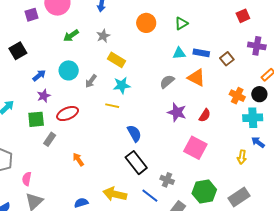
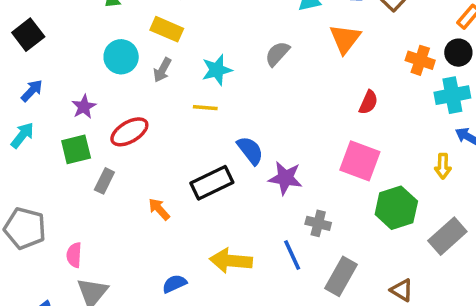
yellow rectangle: (116, 60) -> (167, 29), moved
blue arrow: (39, 75) -> (32, 91), moved
orange triangle: (196, 78) -> (345, 39), turned 48
gray semicircle: (167, 82) -> (277, 54), moved
purple star: (177, 112) -> (285, 178), moved
black rectangle: (136, 163) -> (212, 183), moved, turned -70
green hexagon: (204, 192) -> (396, 208), moved
blue line: (150, 196) -> (292, 255), turned 36

